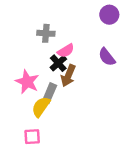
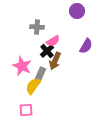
purple circle: (109, 15) -> (77, 11), moved
purple semicircle: (107, 57) -> (86, 46), turned -112

